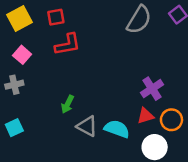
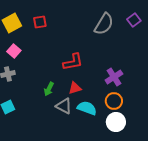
red L-shape: (68, 44) -> (73, 62), moved
red triangle: (145, 116) -> (75, 88), moved
orange circle: (171, 120) -> (114, 101), moved

